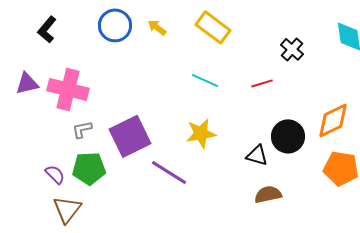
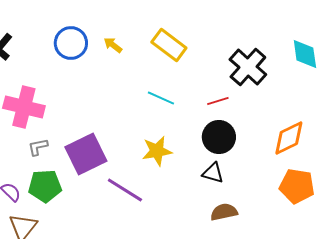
black cross: (292, 49) -> (248, 67), size x1.6
black circle: (288, 136) -> (219, 137), moved

